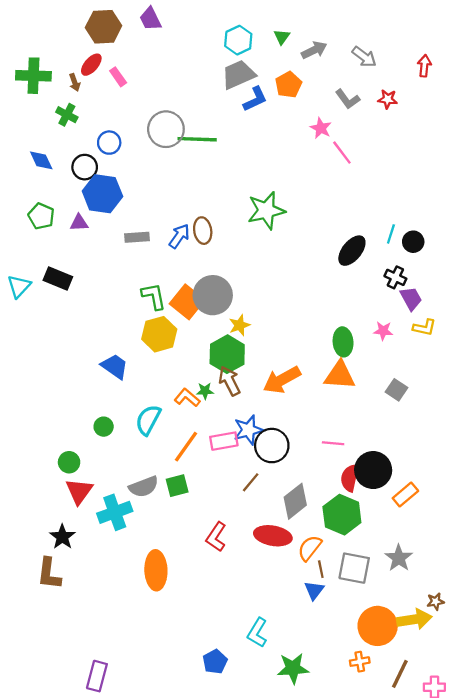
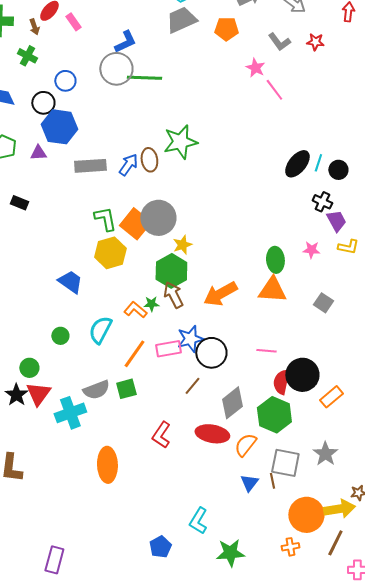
orange pentagon: (288, 85) -> (226, 29), turned 30
blue L-shape: (255, 99) -> (125, 42), moved
green star: (266, 211) -> (180, 142), moved
gray rectangle: (137, 237) -> (90, 166), size x1.4
black ellipse: (352, 251) -> (297, 164), moved
black rectangle: (58, 278) -> (19, 203), size x0.7
black star: (62, 537) -> (16, 395), moved
brown line: (321, 569) -> (272, 481), moved
brown line: (400, 674) -> (335, 543), moved

